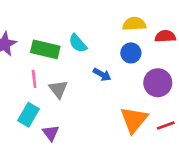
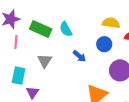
pink line: (34, 79) -> (16, 42), moved
cyan rectangle: (29, 115) -> (19, 76), turned -30

